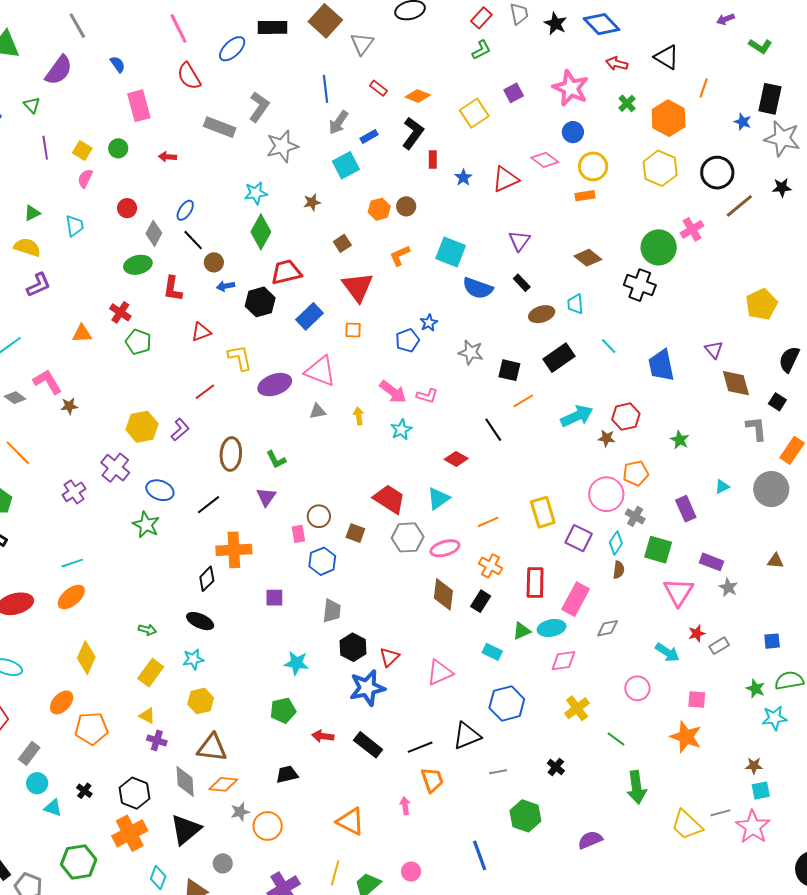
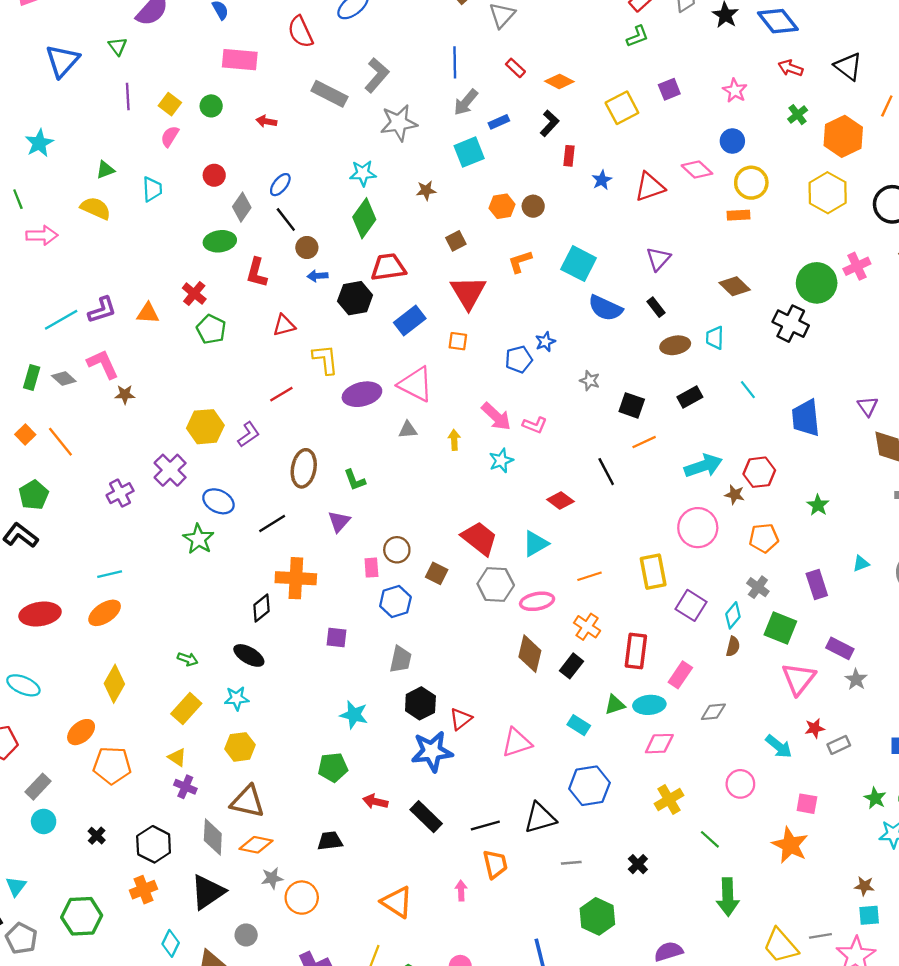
pink star: (571, 88) -> (735, 91), size x0.6
pink rectangle: (139, 106) -> (240, 60), turned -76
black L-shape: (413, 133) -> (549, 123), size x0.7
purple L-shape: (38, 285) -> (102, 310), moved
gray star: (471, 352) -> (590, 381), size x0.7
black rectangle: (559, 358) -> (690, 397), size x0.7
pink circle: (606, 494) -> (698, 528), moved
pink rectangle: (576, 599) -> (680, 675), size x0.7
cyan triangle: (53, 808) -> (16, 886), moved, turned 42
orange cross: (130, 833) -> (143, 890), size x0.7

